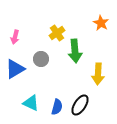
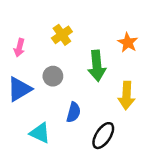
orange star: (101, 23) -> (128, 43), moved
yellow cross: (57, 33) -> (62, 35), moved
blue semicircle: (57, 107) -> (74, 112), moved

